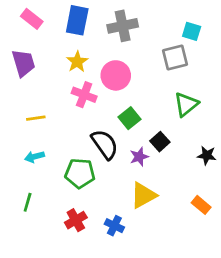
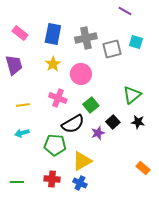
gray square: (175, 58) -> (112, 49), moved
pink cross: (84, 95) -> (58, 98), moved
black semicircle: (105, 144) -> (73, 124), turned 95
black star: (207, 155) -> (138, 122), moved
yellow triangle: (143, 195) -> (82, 161), moved
green line: (28, 202) -> (17, 182), moved, turned 72
red cross: (76, 220) -> (52, 179), turned 35

